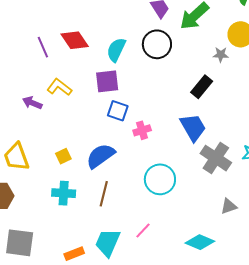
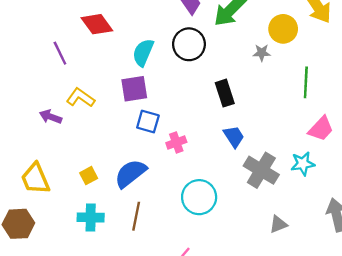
red diamond: (75, 40) -> (97, 24), moved
black rectangle: (202, 87) -> (225, 93), moved, turned -55
blue trapezoid: (193, 127) -> (234, 137), size x0.7

